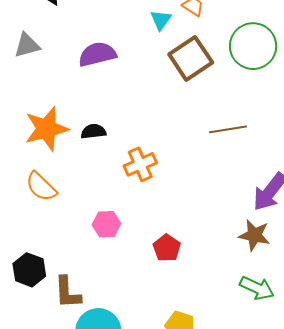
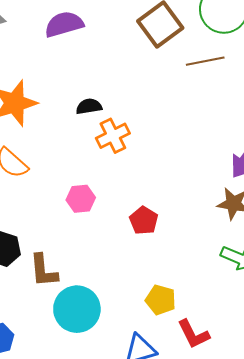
brown line: (228, 129) -> (205, 61), moved
black semicircle: (93, 131) -> (89, 106), moved

